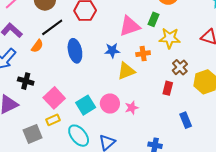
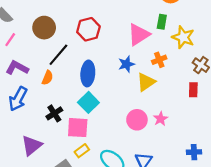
yellow star: (170, 38) -> (183, 37), turned 30
blue ellipse: (75, 51) -> (88, 73), turned 30
black cross: (26, 81) -> (54, 113), moved, turned -35
pink square: (54, 98) -> (78, 128), turned -30
cyan square: (86, 105) -> (88, 102), moved

